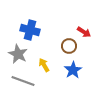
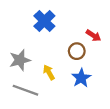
blue cross: (30, 30) -> (44, 21), moved, turned 30
gray star: (18, 54) -> (20, 60), turned 30

